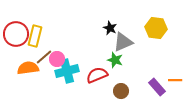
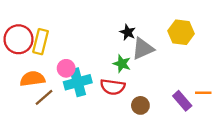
brown line: (44, 57) -> (44, 97), moved
green star: (115, 60) -> (122, 64), moved
red semicircle: (97, 75) -> (113, 87), turned -150

